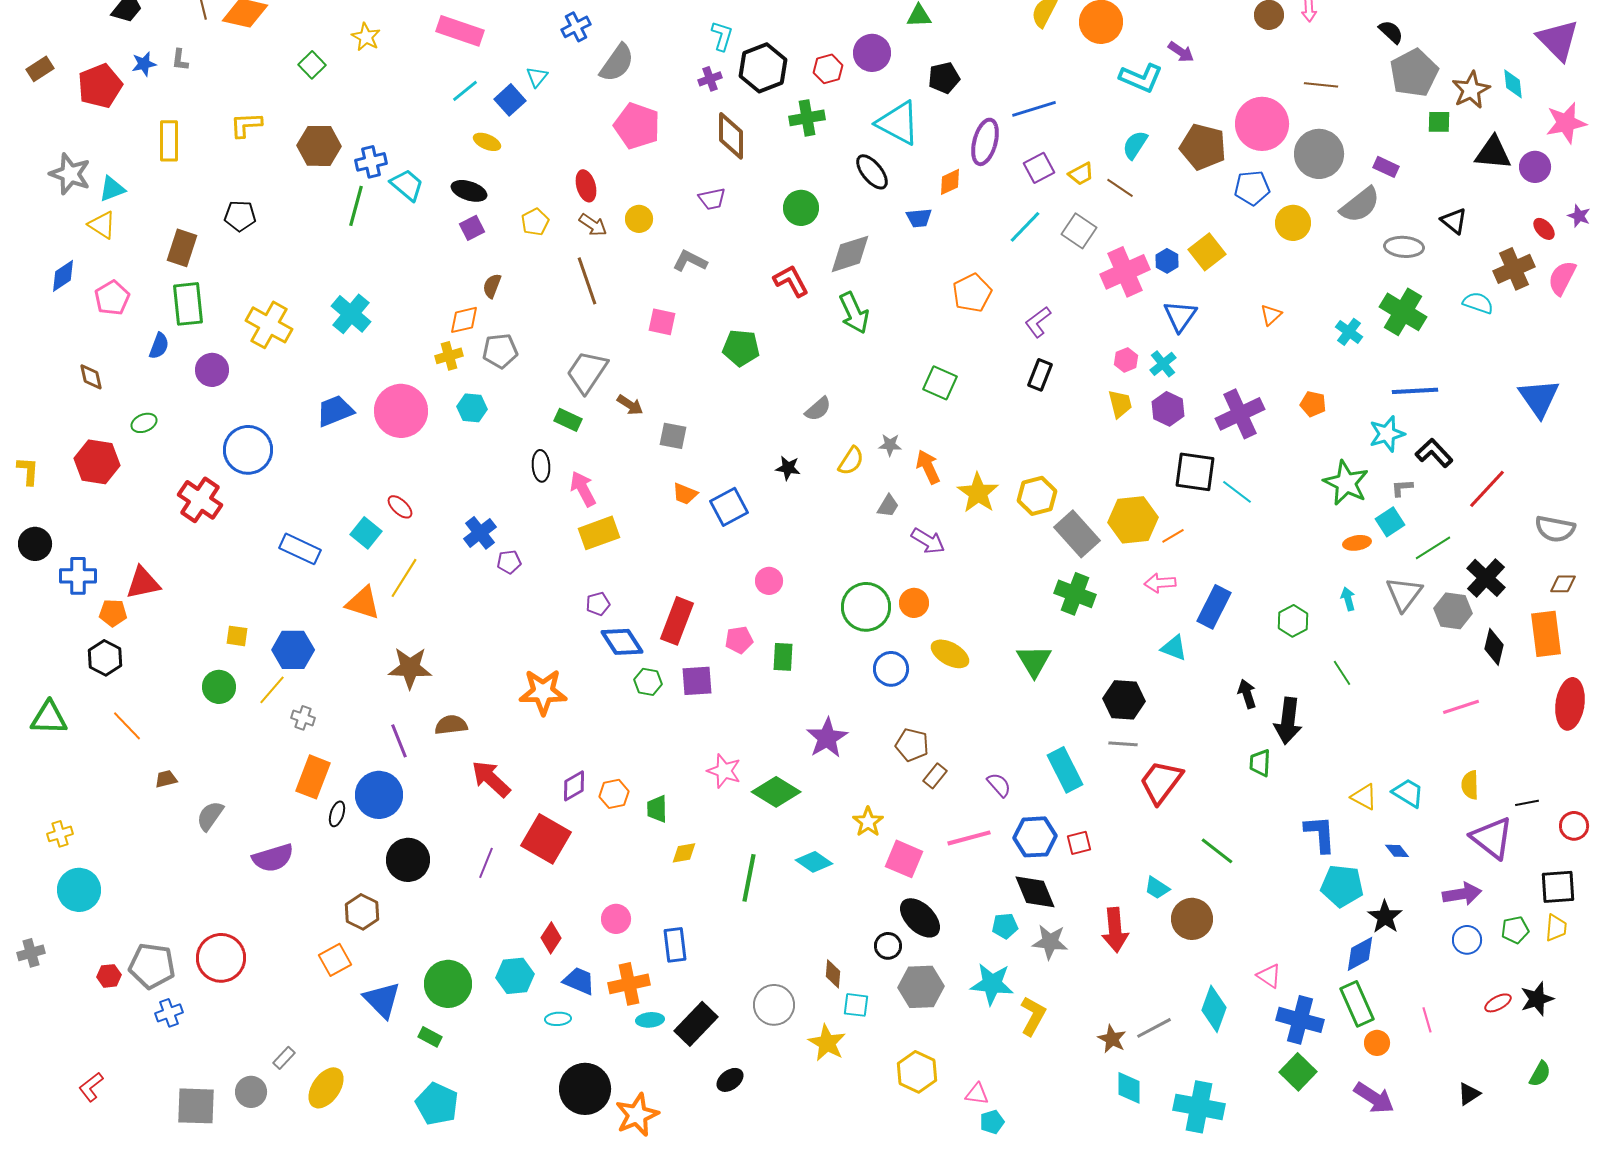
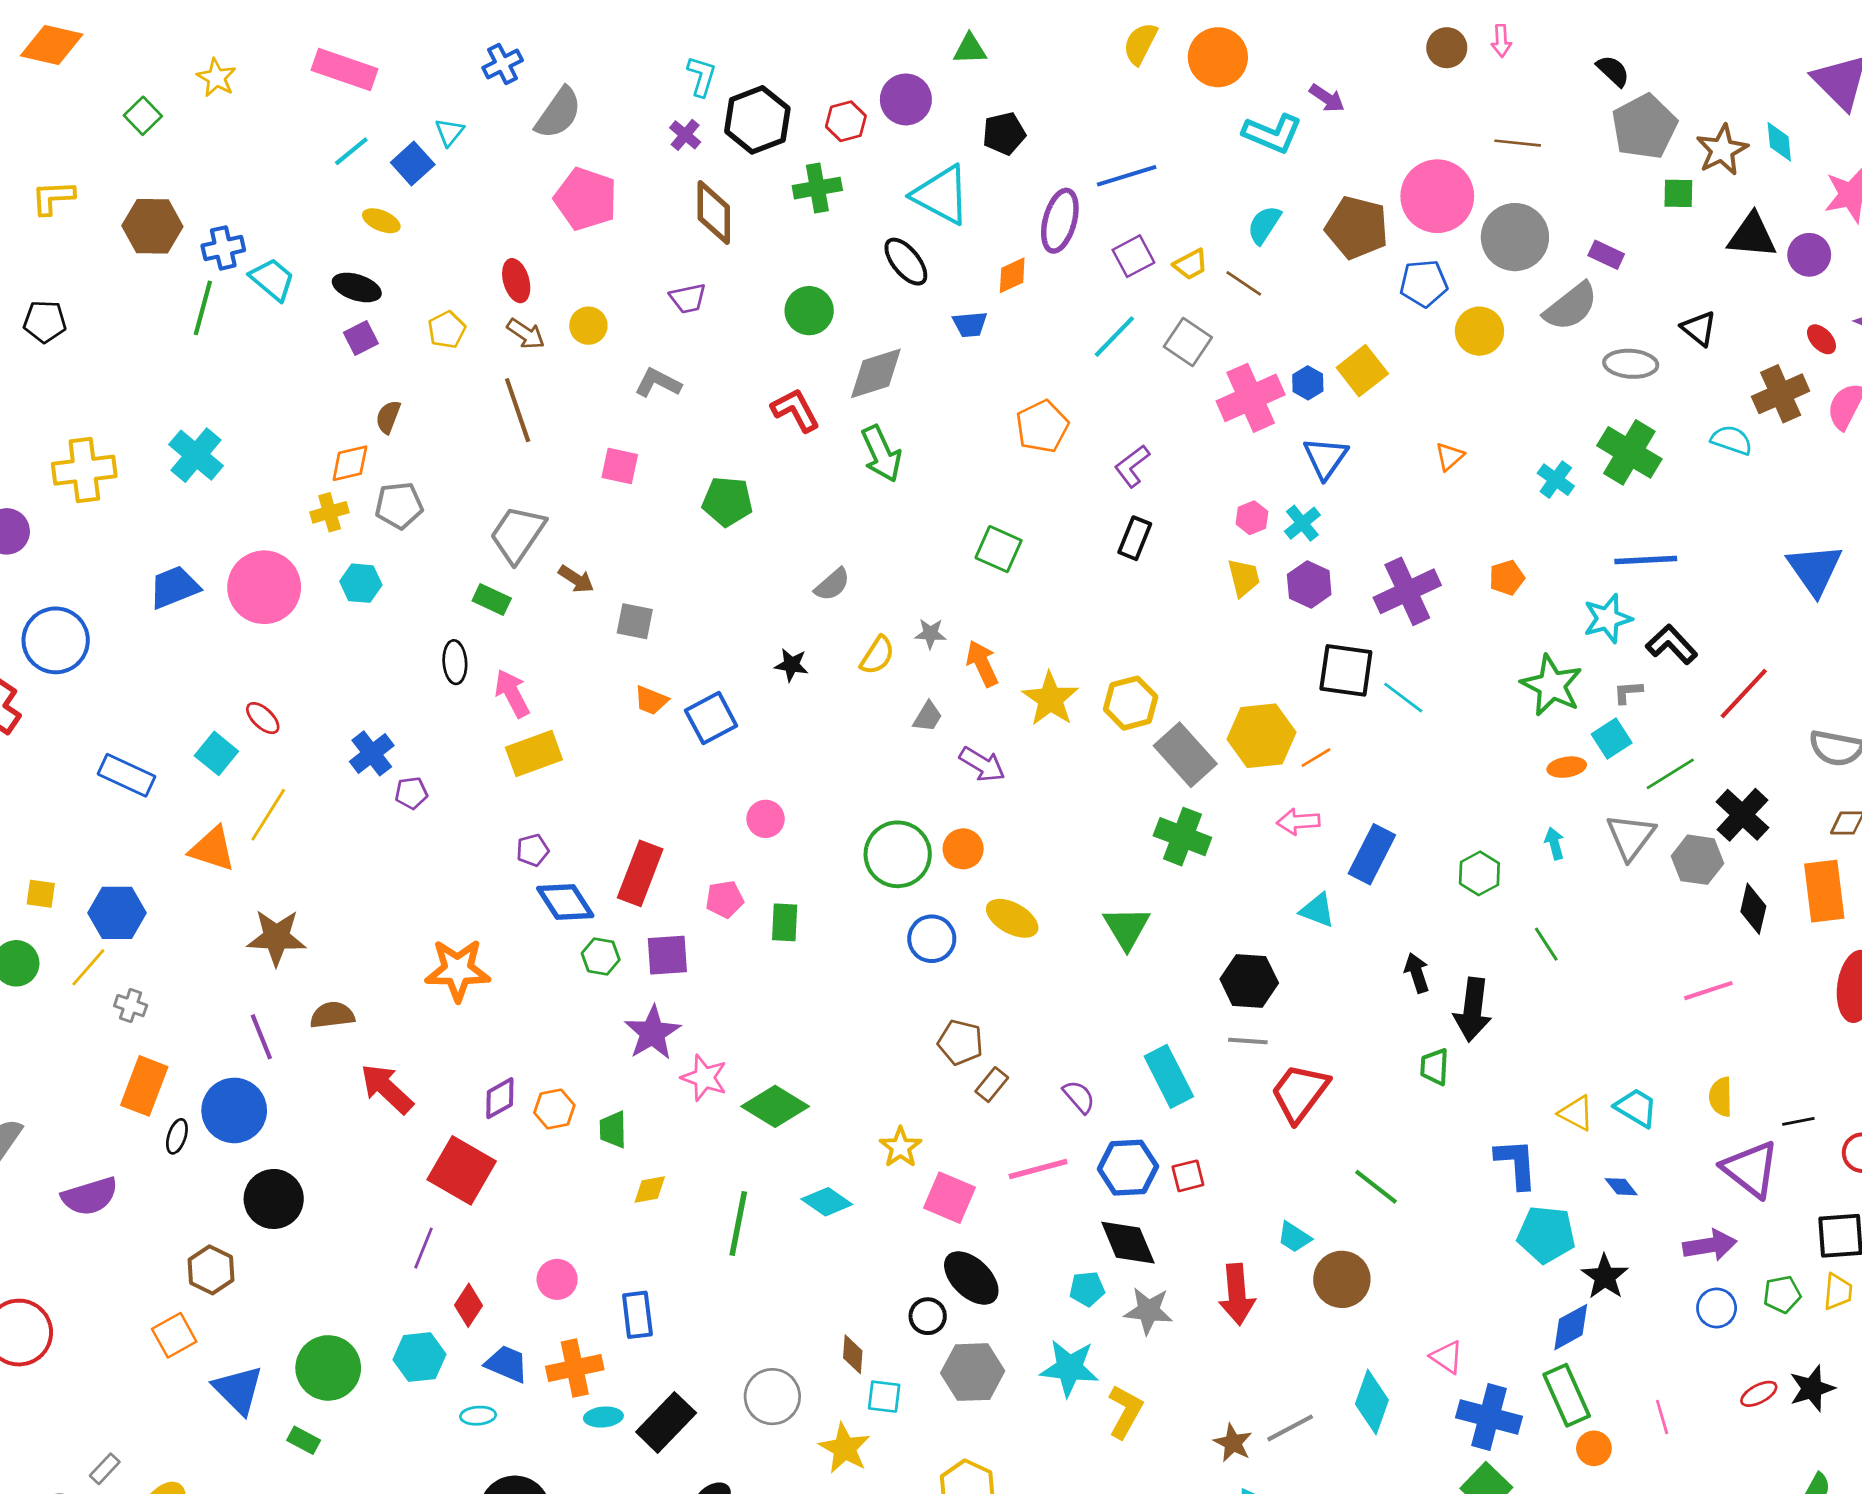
purple cross: (710, 79) -> (685, 135), turned -30
yellow cross: (269, 325) -> (84, 470), turned -36
orange pentagon: (1313, 404) -> (1507, 578), turned -30
purple star: (827, 738) -> (652, 1033), moved
purple line: (486, 863) -> (424, 1248), moved

